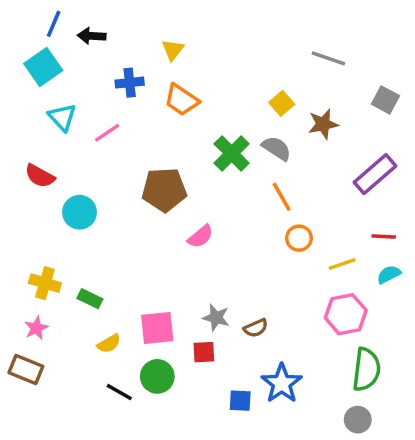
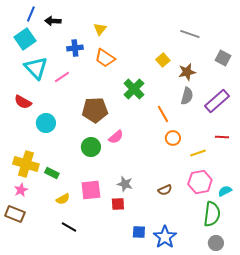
cyan triangle: (62, 117) -> (36, 68), size x1.4
gray semicircle: (277, 148) -> (187, 96), moved, turned 72
cyan semicircle: (389, 274) -> (225, 191), moved
yellow cross: (45, 283) -> (26, 164), size x1.4
brown semicircle: (256, 328) -> (165, 190), moved
green circle: (157, 376) -> (91, 147), moved
blue star: (282, 383) -> (165, 237), moved
gray circle: (358, 420) -> (216, 243), moved

